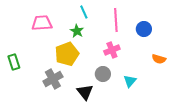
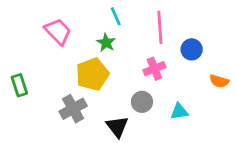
pink trapezoid: (42, 23) -> (58, 32), turned 50
blue circle: (144, 29) -> (192, 49), moved
cyan triangle: (130, 81) -> (179, 111), turned 40

